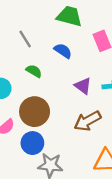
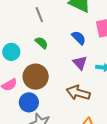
blue semicircle: (63, 51) -> (79, 38), moved
brown arrow: (87, 121) -> (78, 93), turned 35

